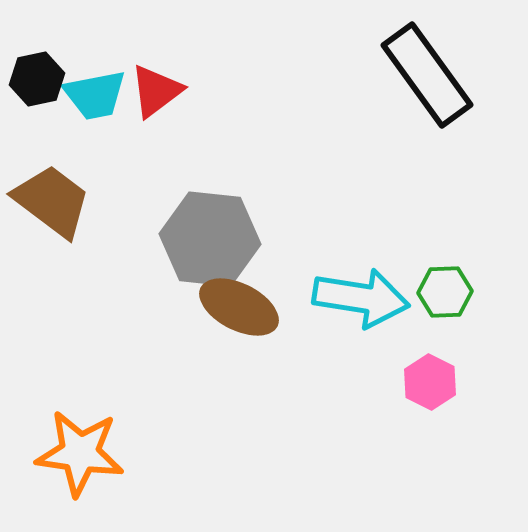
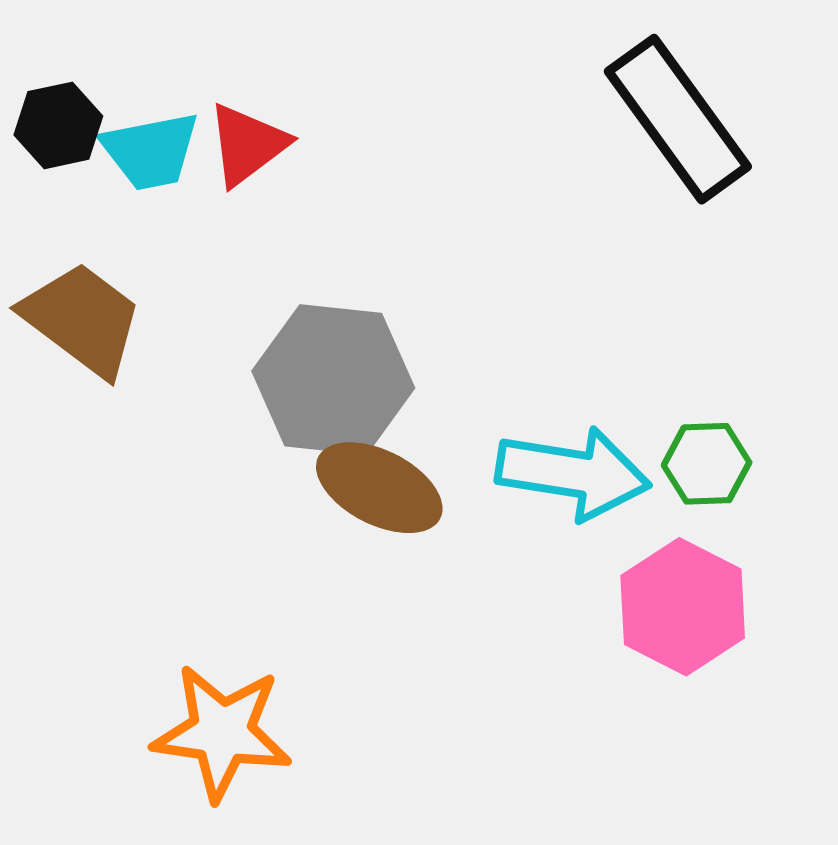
pink hexagon: (430, 382) -> (683, 607), size x1.5
orange star: (80, 453) -> (222, 732), moved

